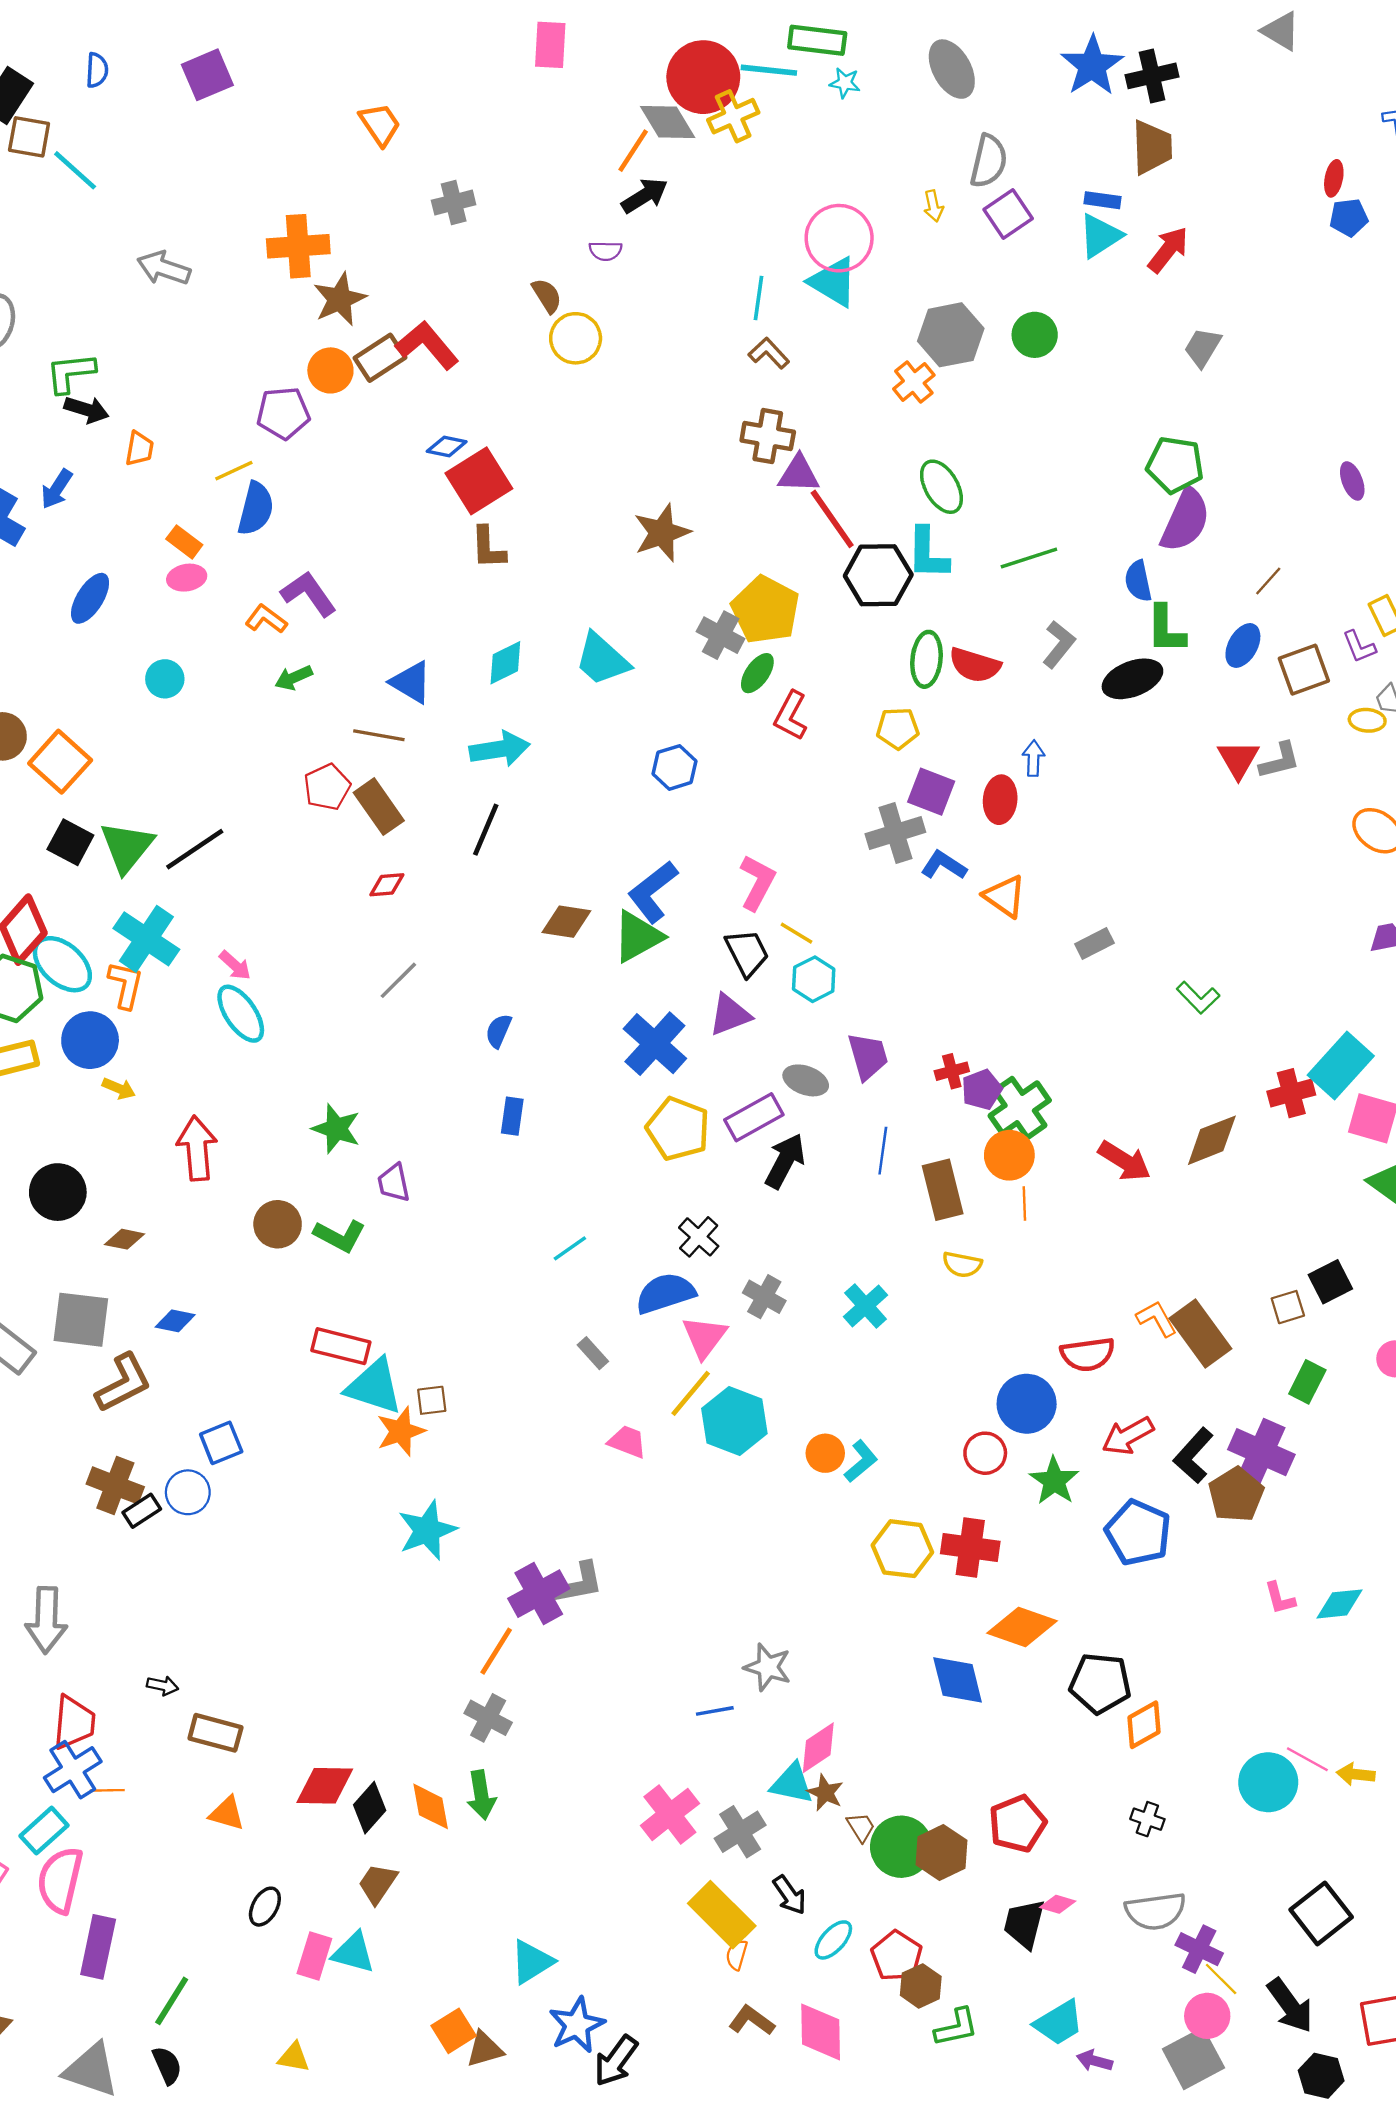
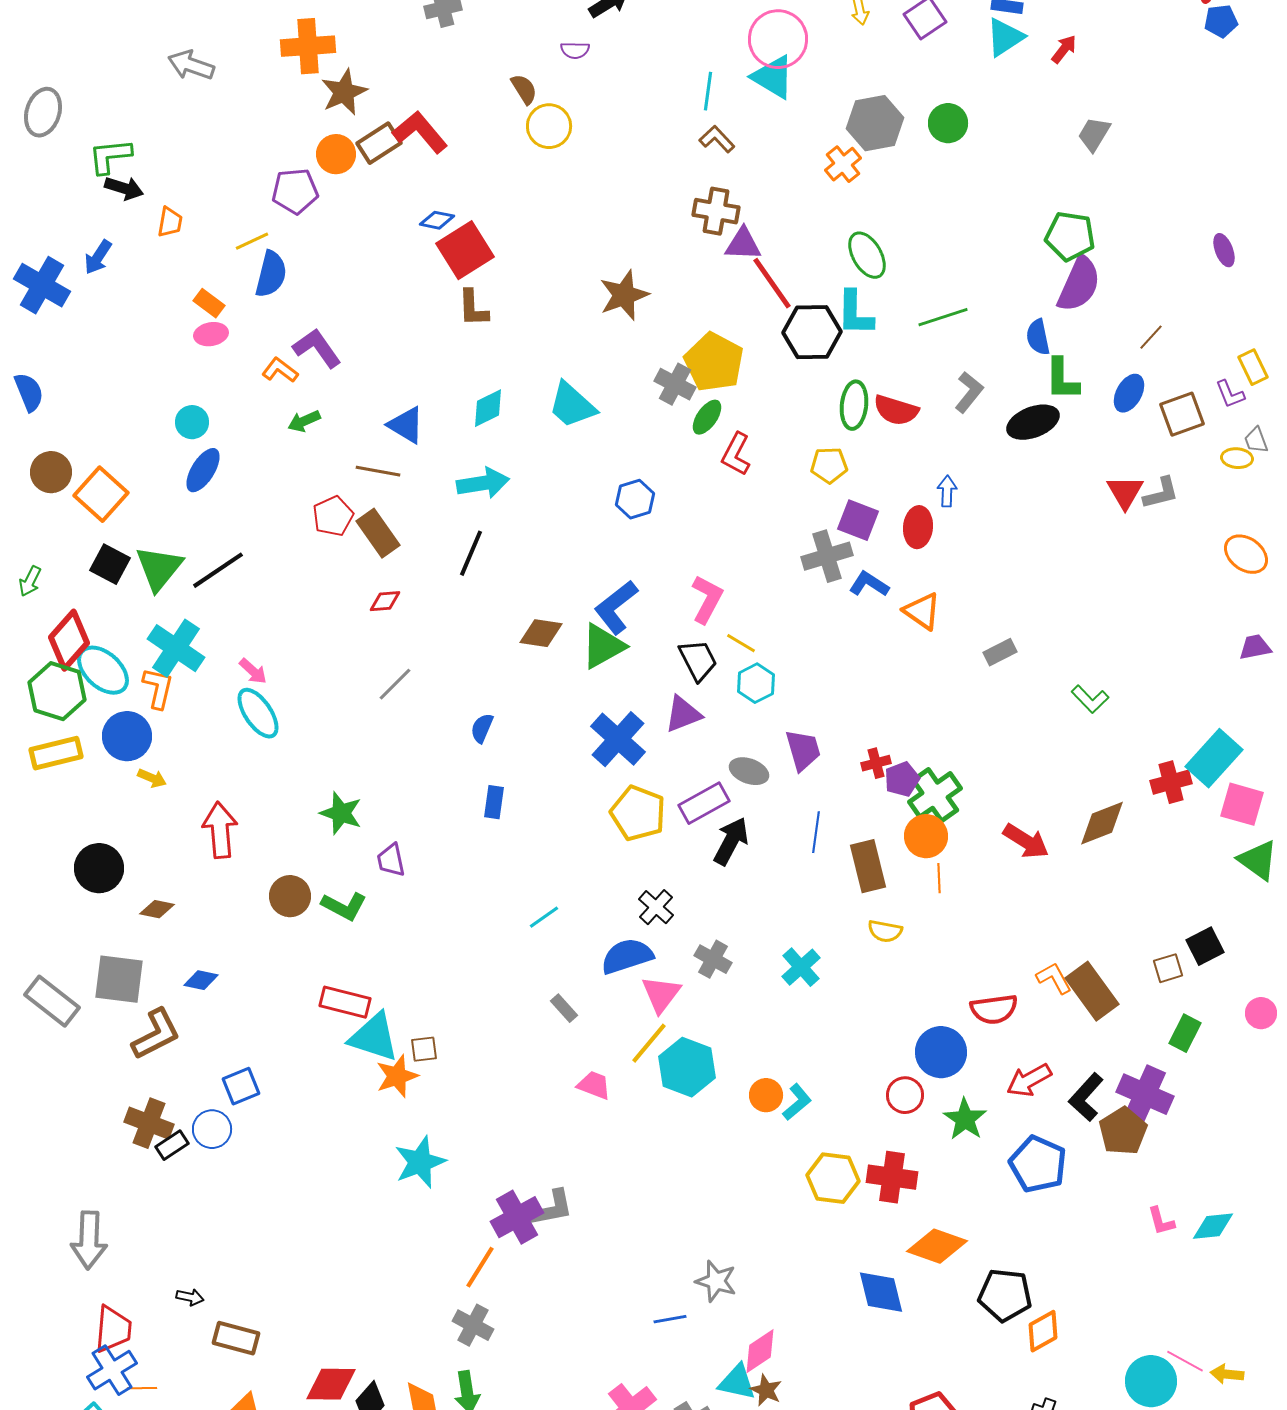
red arrow: (1168, 250) -> (1064, 49), size x0.7
blue ellipse: (90, 598) -> (203, 470), moved

